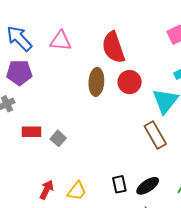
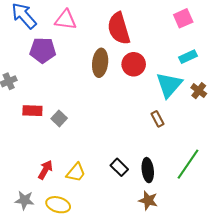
purple pentagon: (19, 73) -> (43, 50), moved
brown rectangle: (155, 135) -> (158, 119), size x0.6
black rectangle: (119, 184) -> (119, 167), turned -36
black ellipse: (148, 186) -> (148, 170), turned -65

